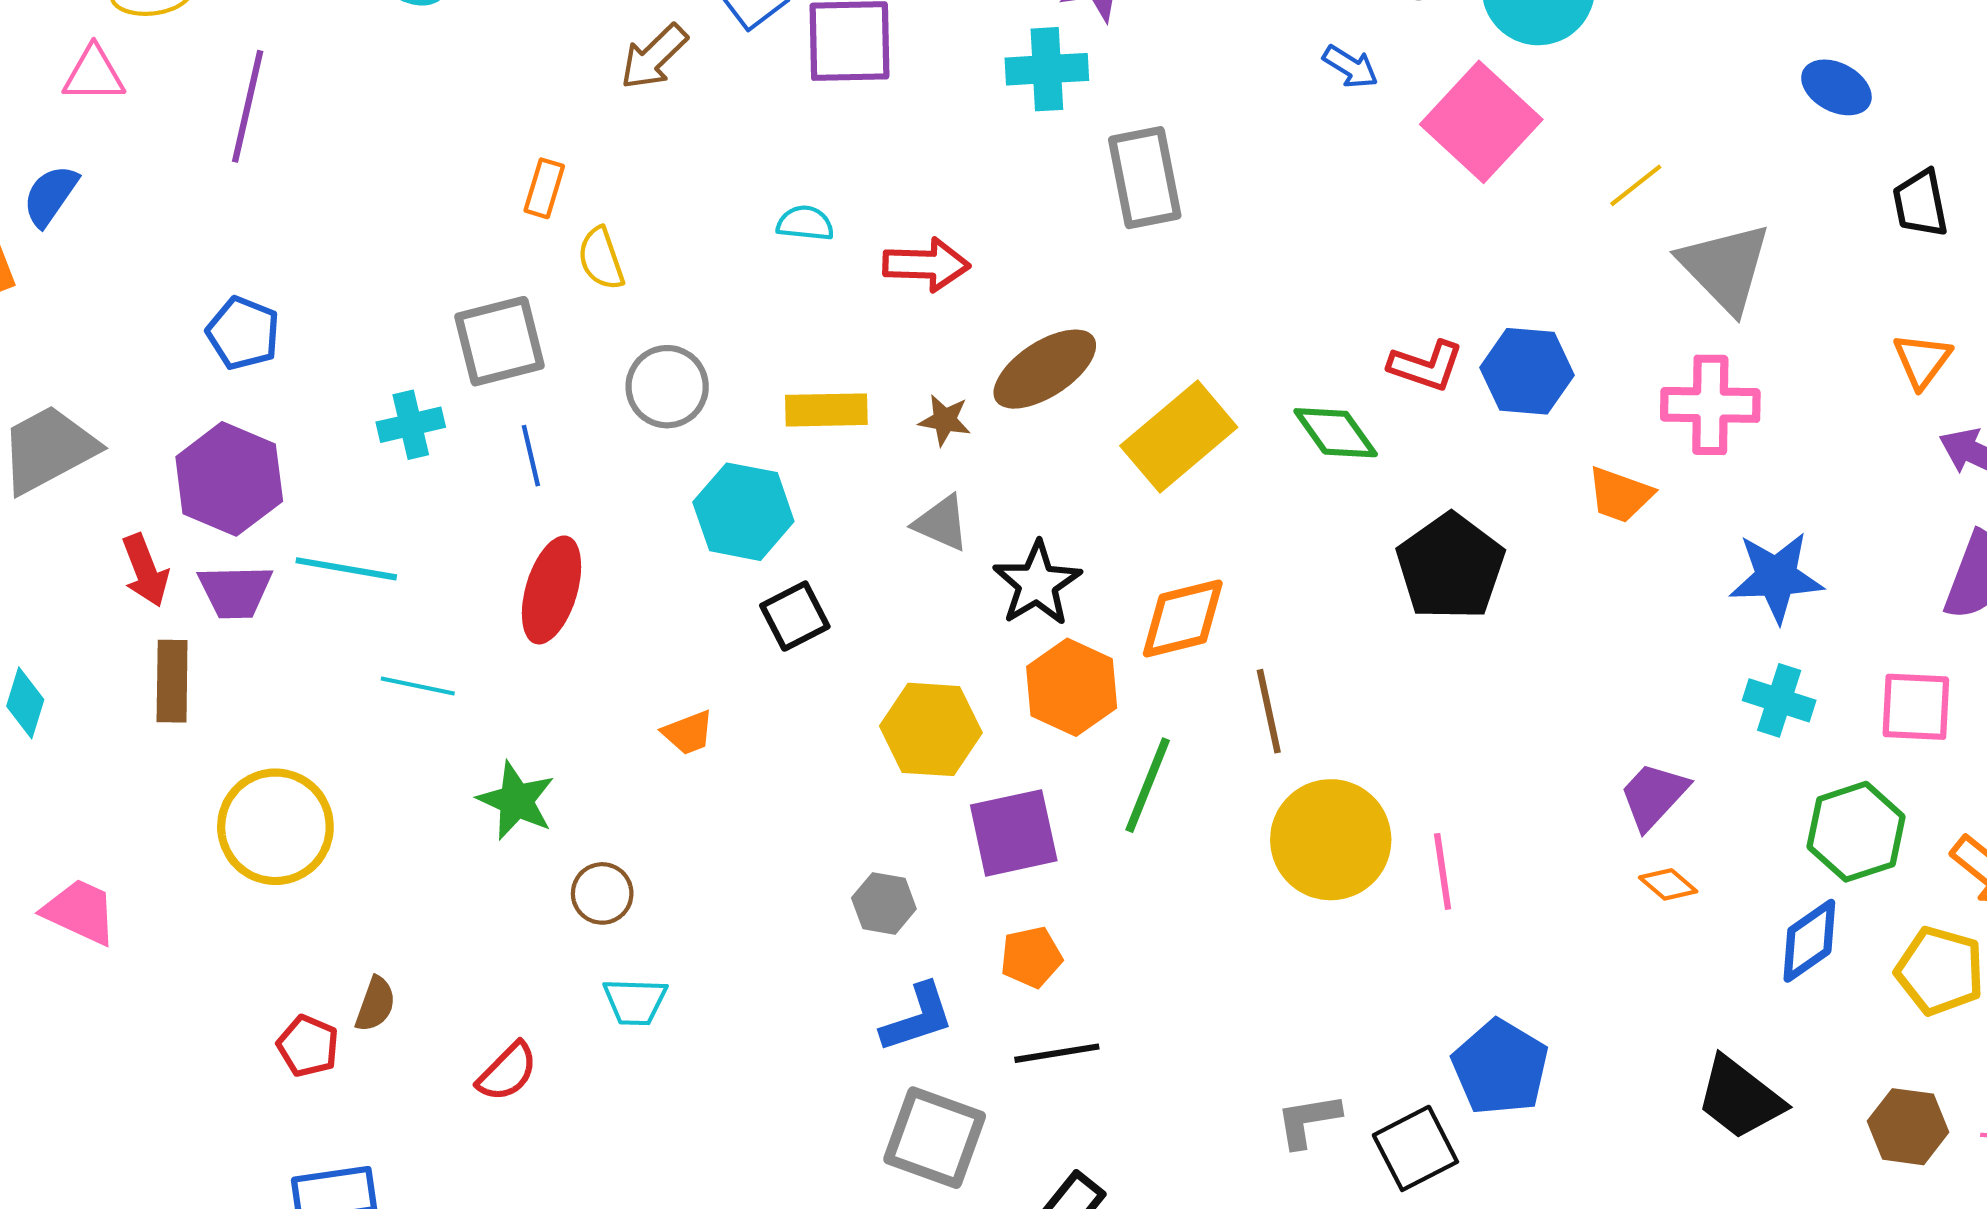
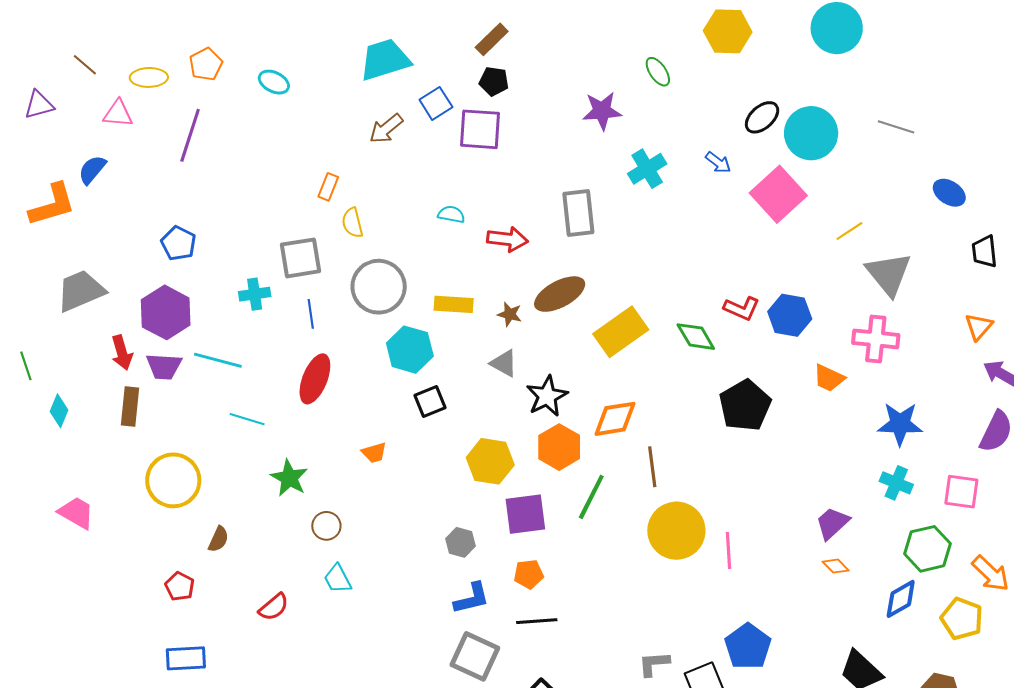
cyan cross: (1047, 69) -> (647, 169), moved, turned -33
gray rectangle: (1145, 178) -> (578, 213), moved
gray circle: (667, 387) -> (379, 287), size x1.4
cyan trapezoid: (635, 1002) -> (338, 579), turned 56
brown semicircle: (375, 1004) -> (218, 539), moved

